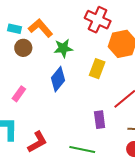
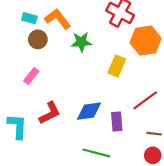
blue diamond: (58, 79) -> (89, 111), moved, turned 40
pink rectangle: (19, 94) -> (31, 76), moved
red L-shape: (37, 142) -> (50, 113), moved

